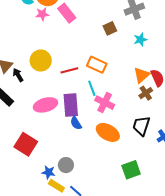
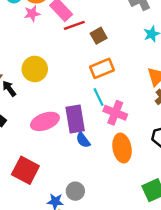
brown square: (110, 28) -> (99, 36), moved
orange rectangle: (97, 65) -> (102, 68), turned -42
red line: (69, 70) -> (74, 25), moved
orange ellipse: (108, 132) -> (122, 148), turned 55

